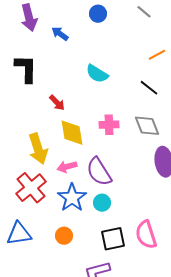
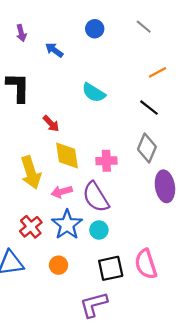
purple arrow: (29, 18) -> (21, 33), size x0.6
pink cross: (109, 125) -> (106, 161), moved
gray diamond: (147, 126) -> (147, 148), turned 44
red cross: (31, 188) -> (31, 227), moved, size x0.7

